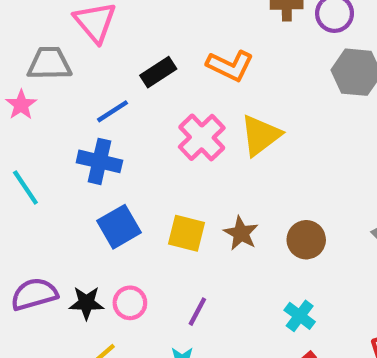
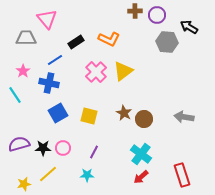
pink star: (21, 105) -> (23, 71), moved
brown star: (241, 233) -> (124, 113), moved
cyan cross: (300, 316) -> (141, 154), size x1.5

